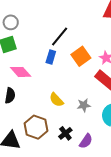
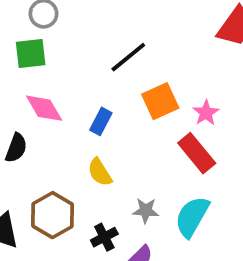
blue rectangle: (51, 57) -> (101, 121), moved
gray star: (84, 105) -> (146, 211), moved

